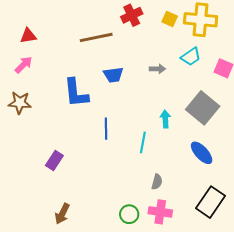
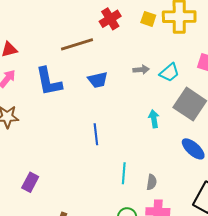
cyan trapezoid: (191, 57) -> (169, 73), moved
blue L-shape: (76, 93) -> (49, 82), moved
cyan line: (143, 142) -> (124, 173), moved
purple rectangle: (54, 160) -> (30, 182), moved

